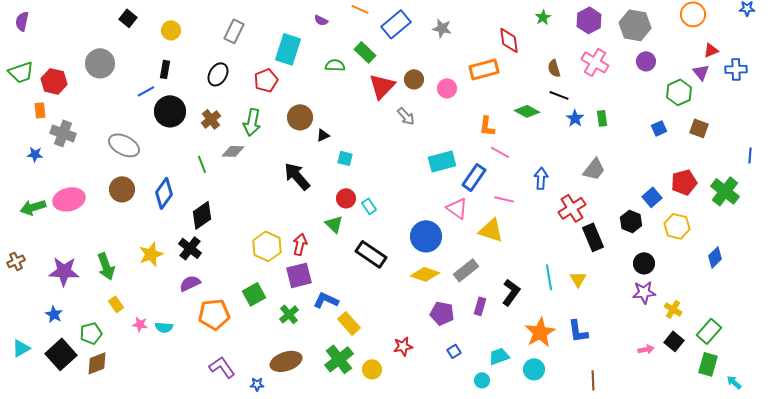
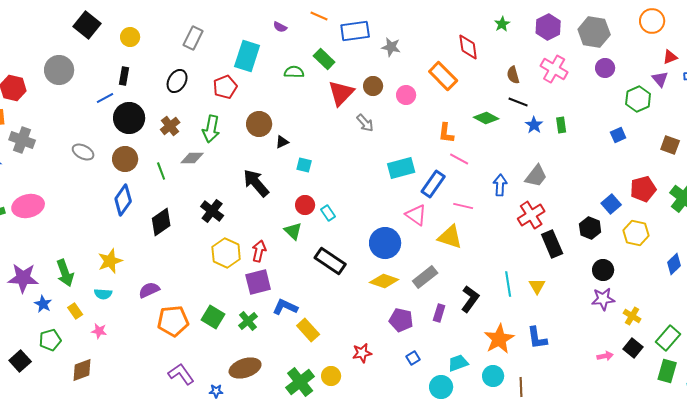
black square: (128, 18) -> (87, 25), size x1.5
blue rectangle: (396, 24) -> (355, 31), turned 32
gray star: (442, 28) -> (391, 47), moved
orange rectangle: (484, 69) -> (443, 76), turned 60
brown square: (699, 128) -> (670, 145), moved
gray ellipse: (124, 145) -> (83, 152), size x0.7
gray trapezoid: (594, 169) -> (536, 176), moved
brown circle: (122, 189) -> (125, 159), moved
black cross: (190, 248) -> (212, 211), moved
green square: (254, 294) -> (213, 317), moved, turned -30
blue star: (54, 314) -> (43, 304), moved
cyan semicircle: (164, 327) -> (103, 294), moved
black square: (61, 354) -> (20, 361), size x0.7
green cross: (339, 359) -> (300, 382), moved
brown diamond: (97, 363) -> (82, 370), moved
cyan circle: (482, 380) -> (441, 387), size x1.5
brown line: (593, 380) -> (521, 387), moved

